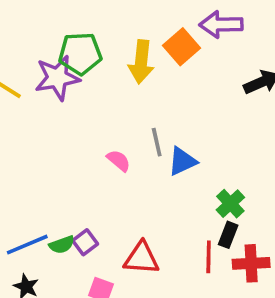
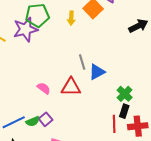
yellow arrow: (141, 62) -> (71, 18), size x0.6
pink semicircle: (119, 161) -> (44, 88), moved
red triangle: (141, 258) -> (71, 87), moved

